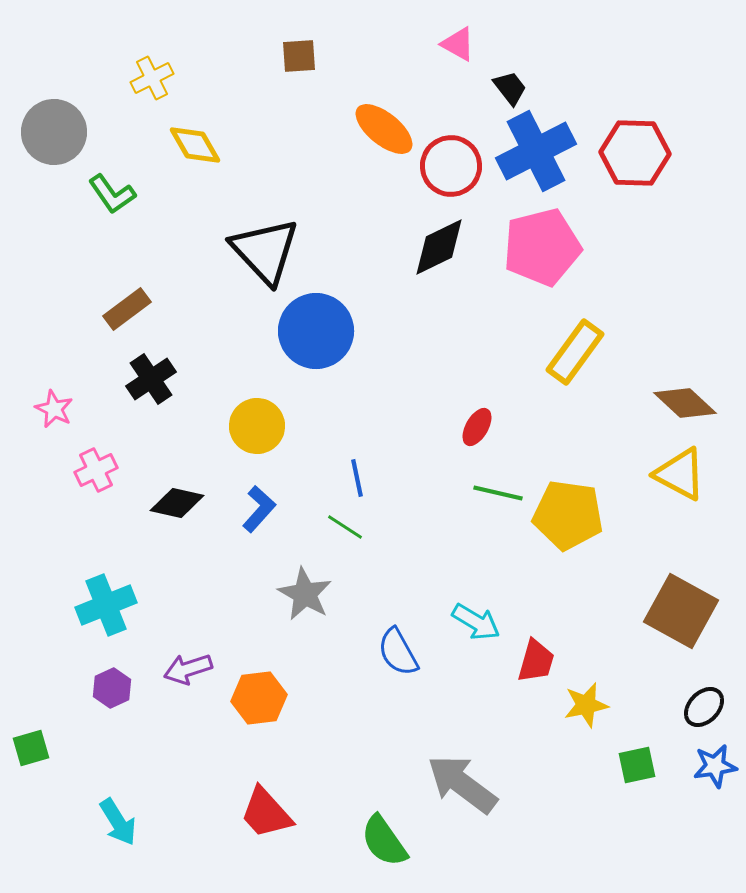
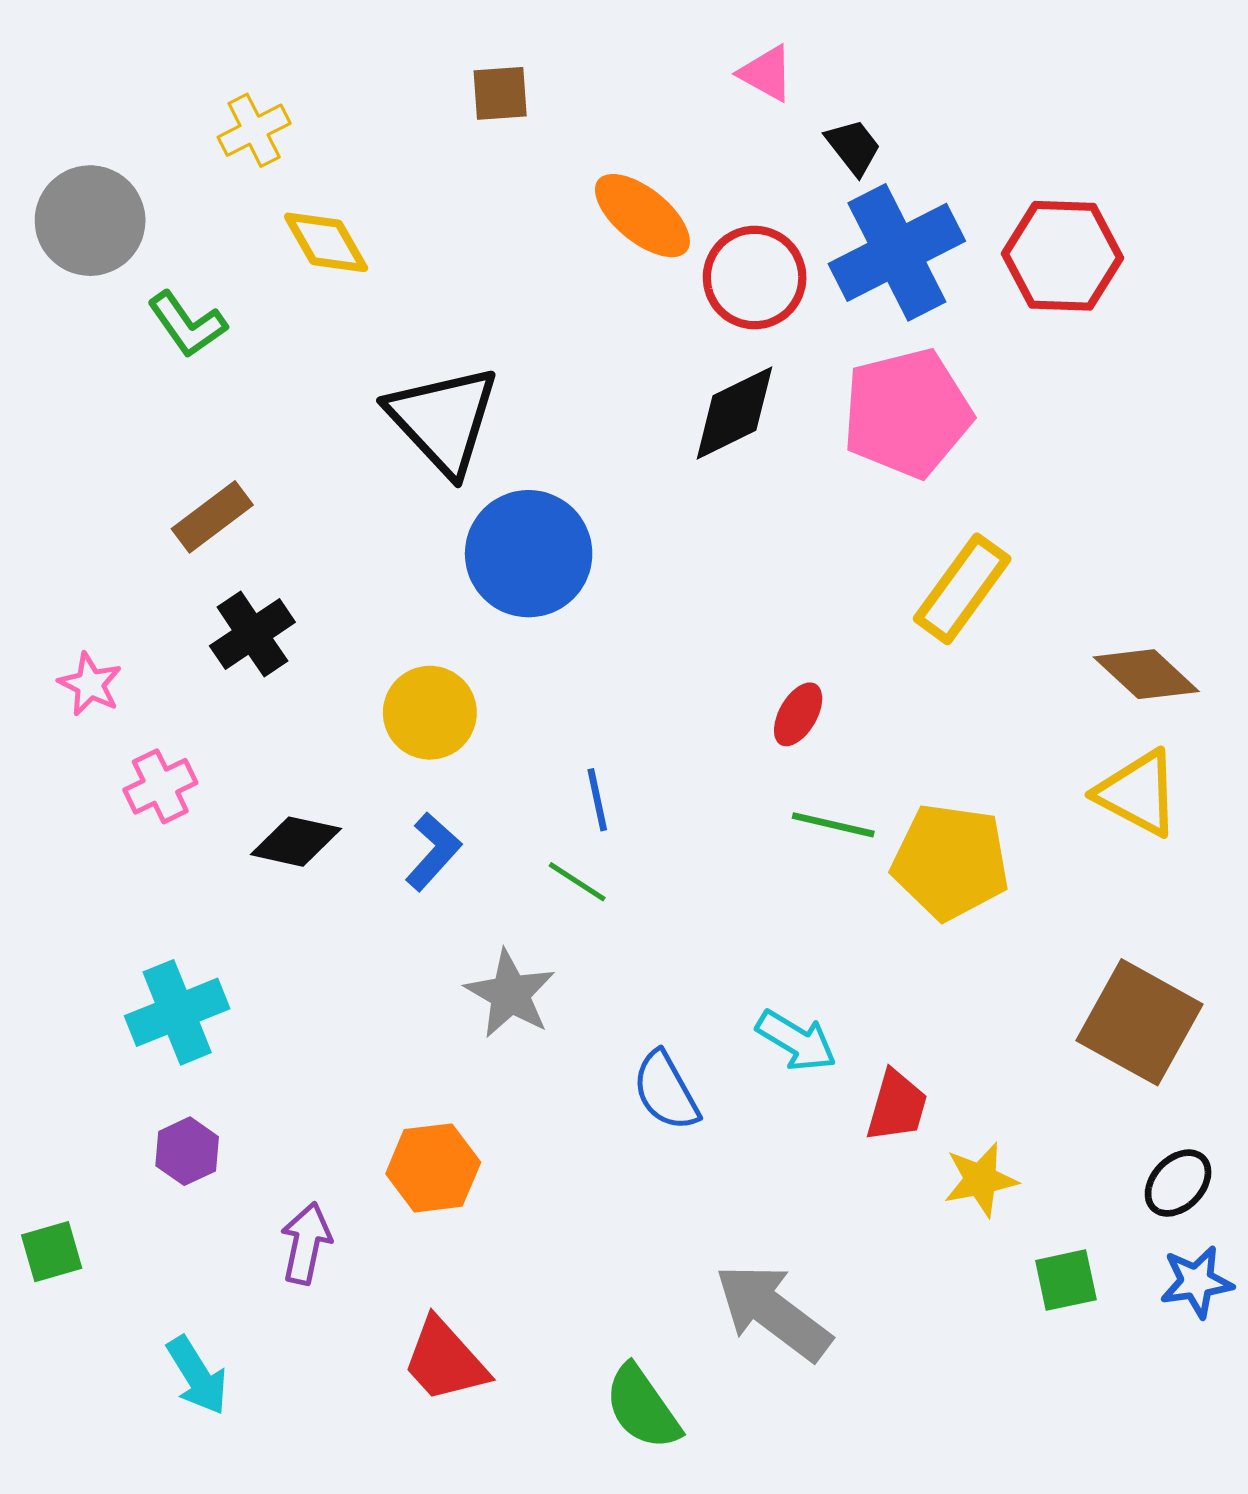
purple arrow: (188, 669) -> (306, 1243), moved, turned 120

